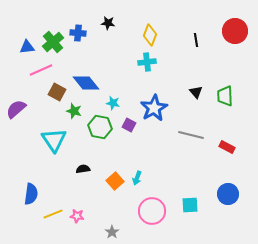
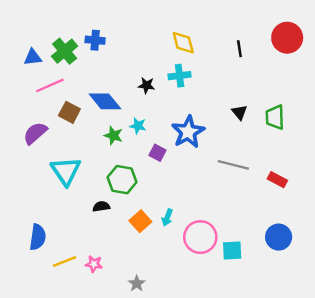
black star: (108, 23) -> (146, 85), moved
yellow diamond: (150, 35) -> (183, 43), turned -35
purple semicircle: (16, 109) -> (35, 133), moved
green star: (74, 111) -> (113, 136), moved
green hexagon: (100, 127) -> (122, 180), moved
pink circle: (152, 211) -> (200, 237), moved

